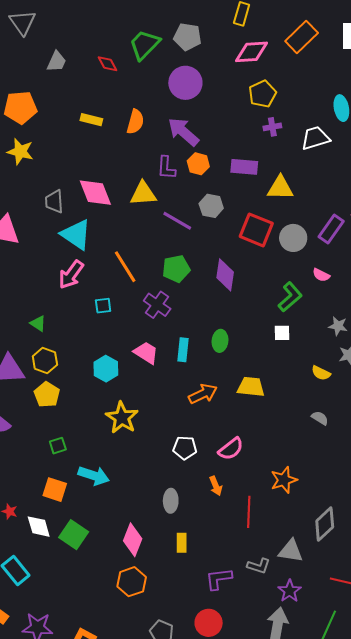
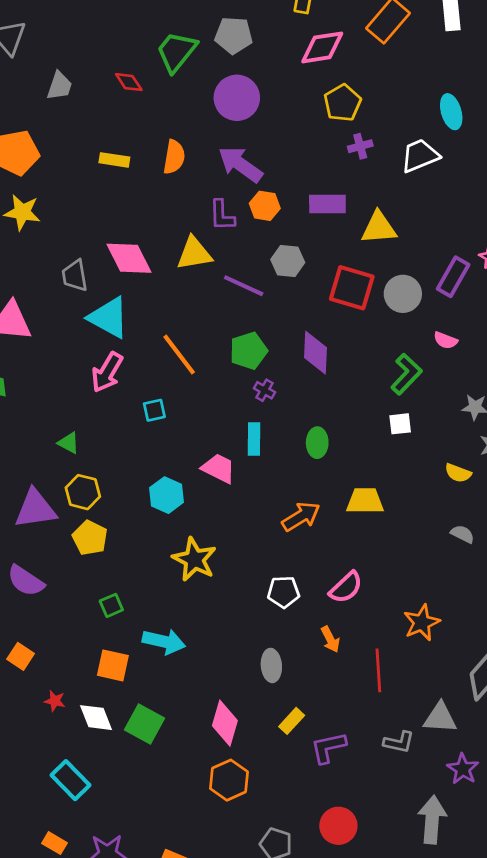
purple cross: (157, 305) -> (264, 390), moved, size x0.6
cyan rectangle: (183, 350) -> (254, 439), moved
yellow rectangle: (182, 543) -> (292, 721), turned 48
purple L-shape: (219, 579) -> (328, 748), moved
purple star: (290, 591) -> (463, 769), moved

